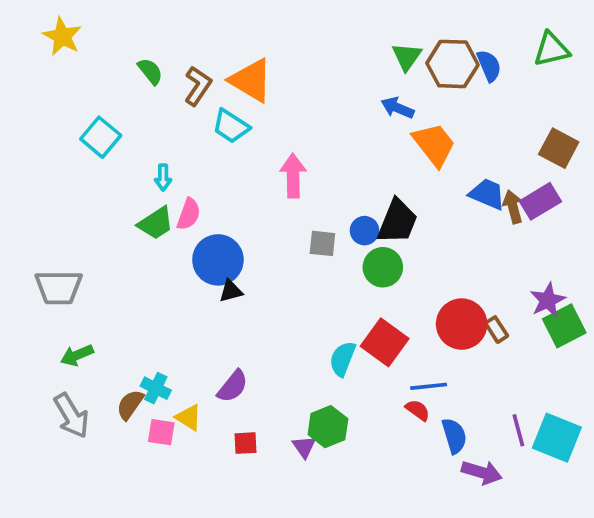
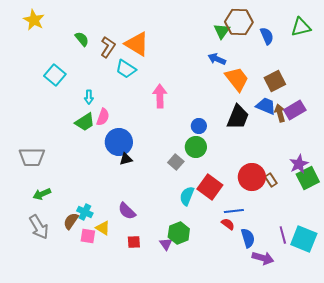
brown hexagon: (452, 64) -> (239, 22), moved
brown square: (559, 148) -> (275, 81), moved, turned 35
black trapezoid: (397, 221) -> (238, 117), moved
gray square: (322, 243) -> (176, 162), moved, turned 35
green circle: (383, 267) -> (196, 147), moved
purple semicircle: (233, 386) -> (127, 211), turned 96

